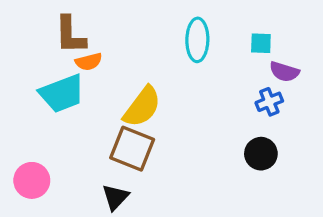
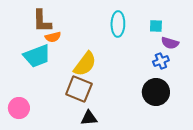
black circle: (261, 154) -> (156, 92), size x1.4
black triangle: (115, 197) -> (89, 118), moved, turned 42

